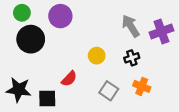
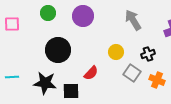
gray arrow: (131, 26) -> (133, 20), moved
black circle: (31, 39) -> (58, 50), moved
gray square: (109, 91) -> (132, 73), moved

